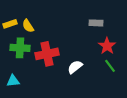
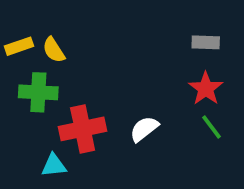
gray rectangle: (96, 23) -> (206, 42), moved
red cross: (47, 54) -> (83, 129), moved
cyan triangle: (13, 81) -> (54, 165), moved

